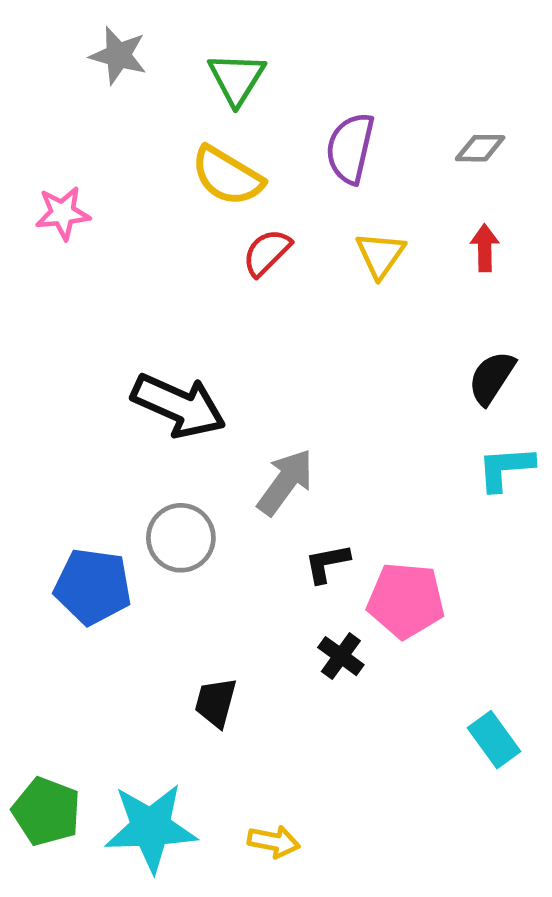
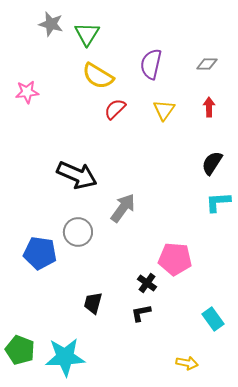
green triangle: (237, 79) -> (87, 34), moved
black L-shape: (327, 563) -> (141, 313), moved
yellow arrow: (274, 842) -> (187, 363), moved

